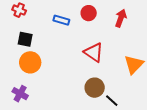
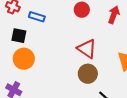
blue rectangle: (61, 20) -> (37, 17), moved
brown circle: (95, 88) -> (88, 74), moved

